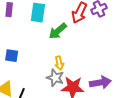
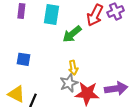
gray star: (55, 78) -> (69, 83), turned 30

